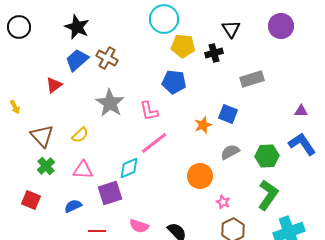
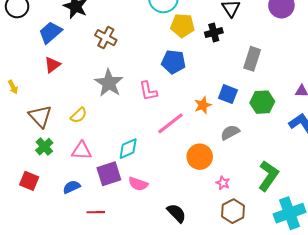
blue trapezoid: (77, 60) -> (50, 33), moved
gray rectangle: (252, 79) -> (252, 59), turned -55
pink line: (154, 143) -> (170, 123), moved
green hexagon: (267, 156) -> (262, 102), moved
pink semicircle: (139, 226) -> (138, 184), moved

